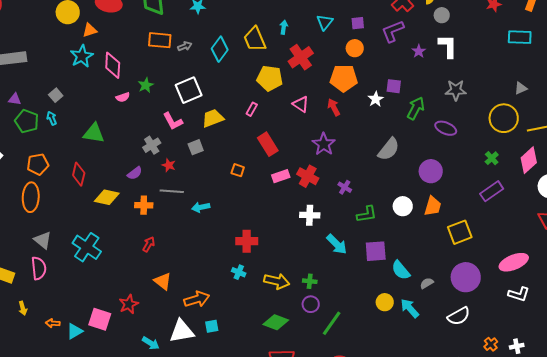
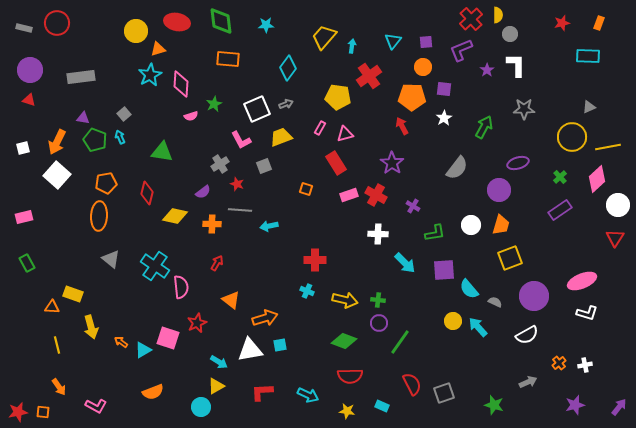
yellow trapezoid: (255, 39) -> (324, 37), moved, turned 64
gray arrow: (185, 46) -> (286, 104), moved
purple square: (394, 86) -> (444, 89), moved
pink triangle: (301, 104) -> (345, 134), moved, turned -48
purple ellipse: (446, 128) -> (518, 163), moved, turned -40
yellow square: (460, 232) -> (510, 258), moved
pink semicircle: (39, 268) -> (181, 287), moved
gray semicircle: (427, 283) -> (495, 302), turned 56
yellow arrow: (23, 308) -> (91, 327), size x1.6
orange arrow: (53, 323) -> (121, 342), turned 32

